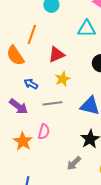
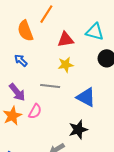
cyan triangle: (87, 29) -> (95, 32), moved
blue arrow: (31, 84) -> (21, 60), moved
purple arrow: (19, 107) -> (17, 92), moved

